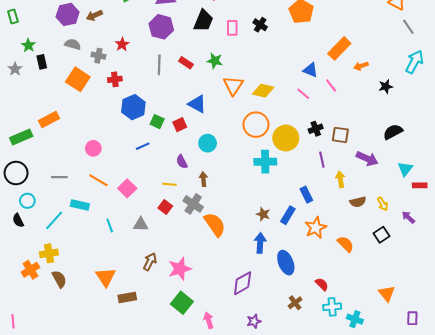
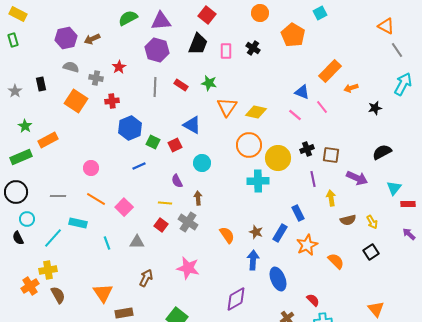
green star: (28, 45) -> (25, 126), moved
purple arrow: (408, 217) -> (409, 234), moved
orange semicircle: (215, 224) -> (227, 235), moved, size x0.7
pink star: (180, 269) -> (188, 268), moved, turned 30

